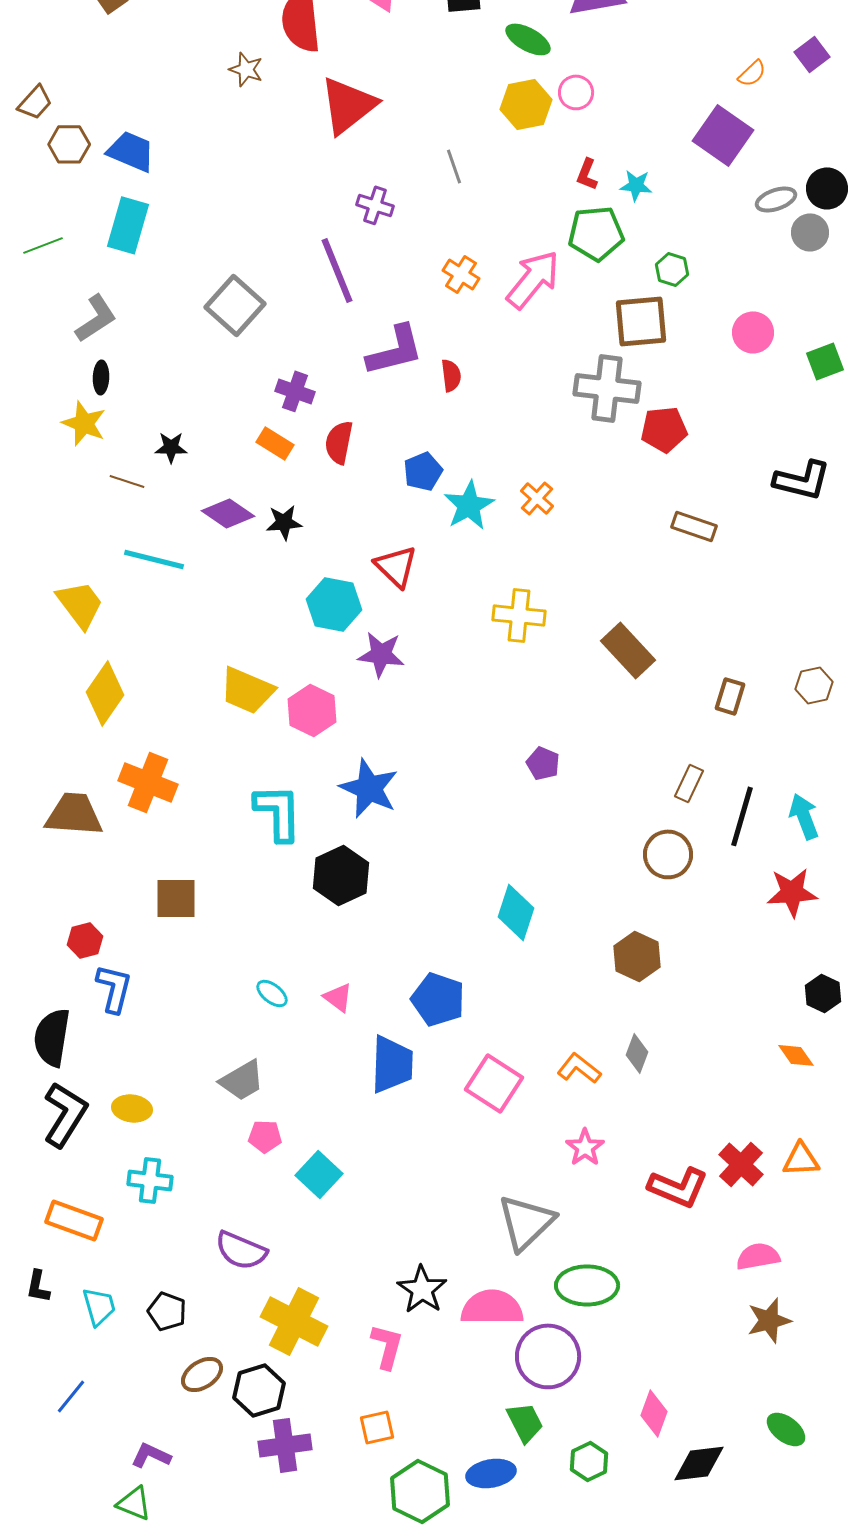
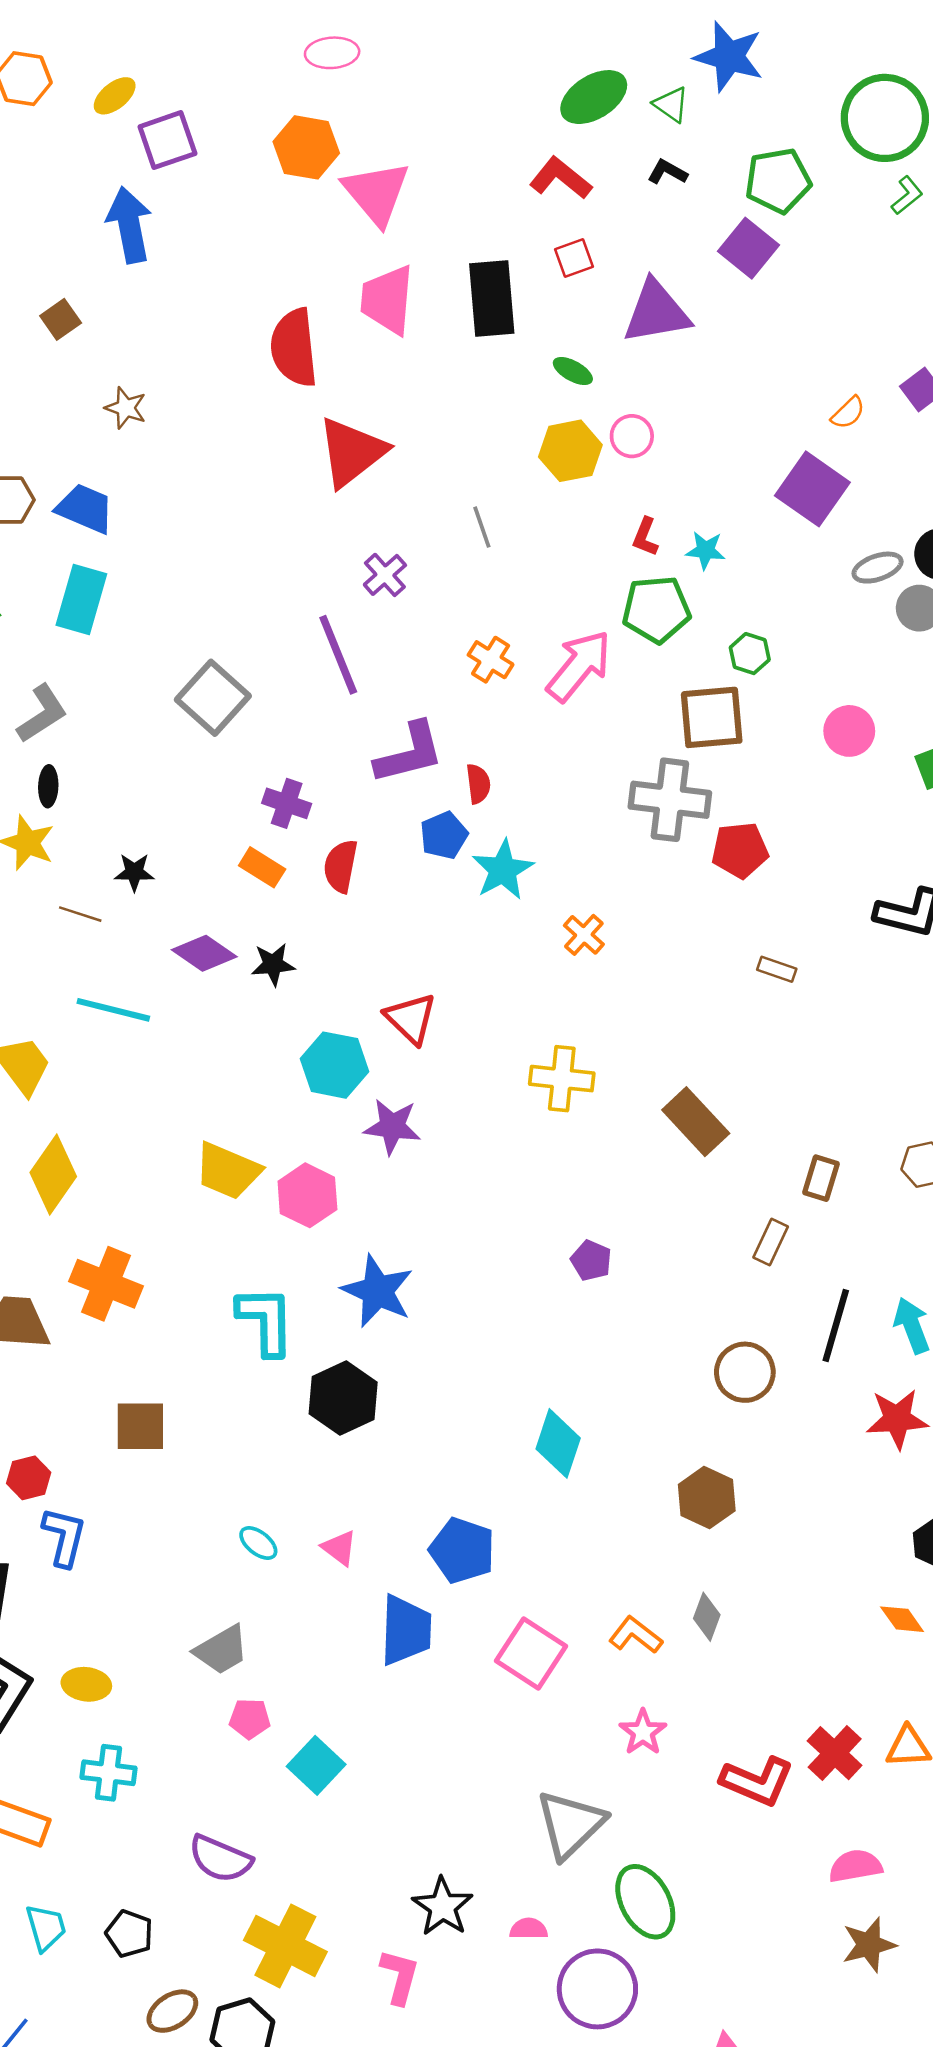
green ellipse: (528, 39) -> (573, 371), size x0.7
brown star: (246, 69) -> (126, 408), moved
purple cross: (375, 205) -> (385, 575), turned 30
blue pentagon: (423, 471) -> (444, 835), moved
cyan star: (469, 505) -> (503, 870), moved
brown rectangle: (694, 526) -> (777, 969), size x0.7
brown rectangle: (689, 783) -> (771, 1242), moved
green ellipse: (587, 1285) -> (645, 1902), turned 62
pink semicircle: (492, 1307) -> (529, 1929), size x0.5

